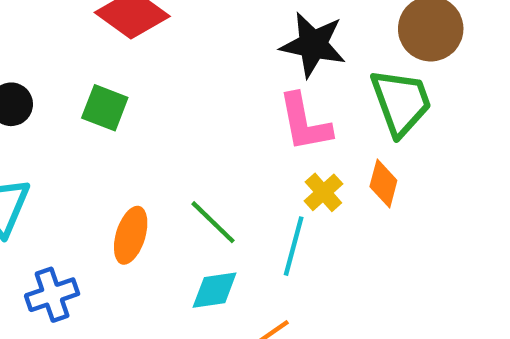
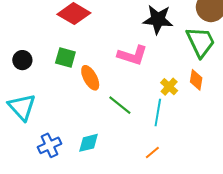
pink L-shape: (305, 123) -> (132, 55), moved, turned -56
orange ellipse: (131, 235) -> (90, 78), moved, turned -40
cyan diamond: (215, 290) -> (89, 143), moved

